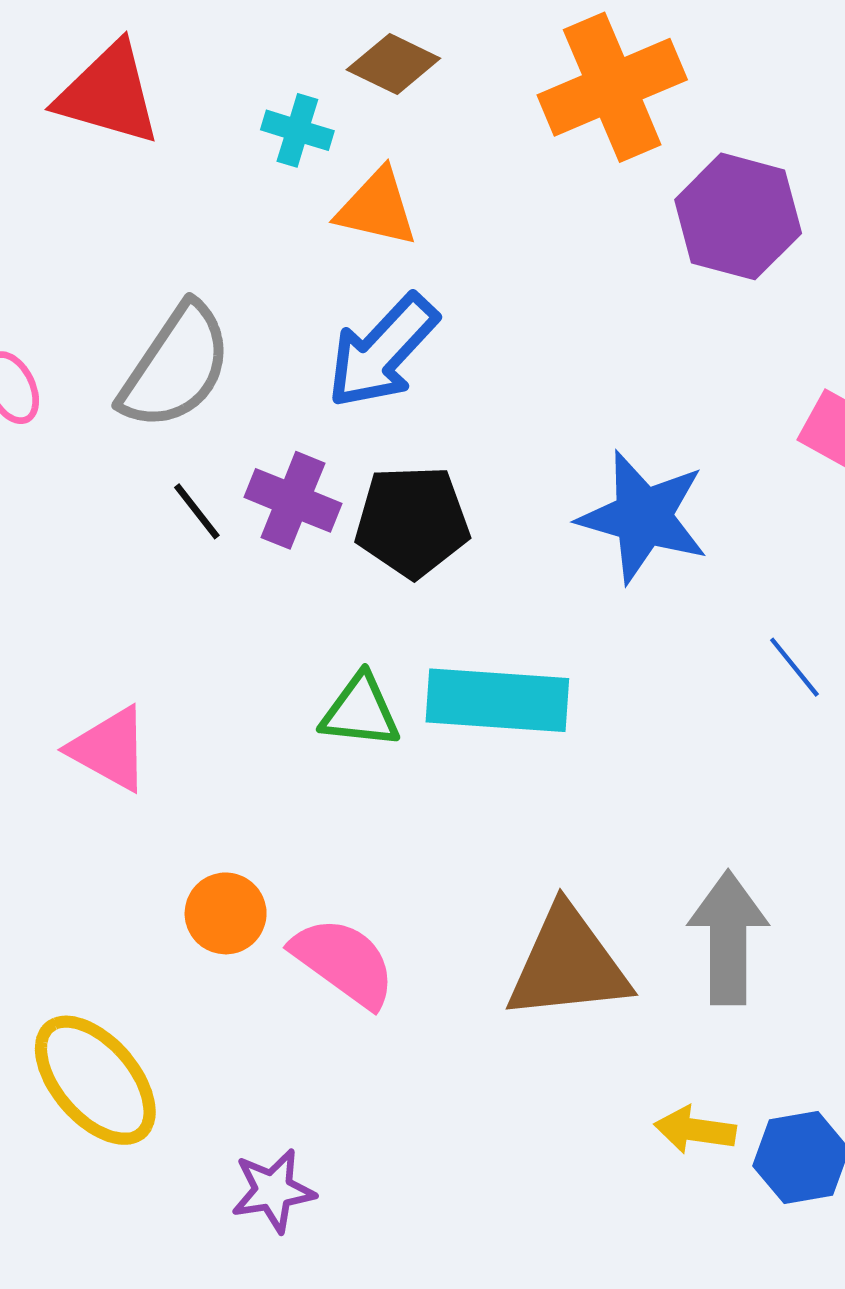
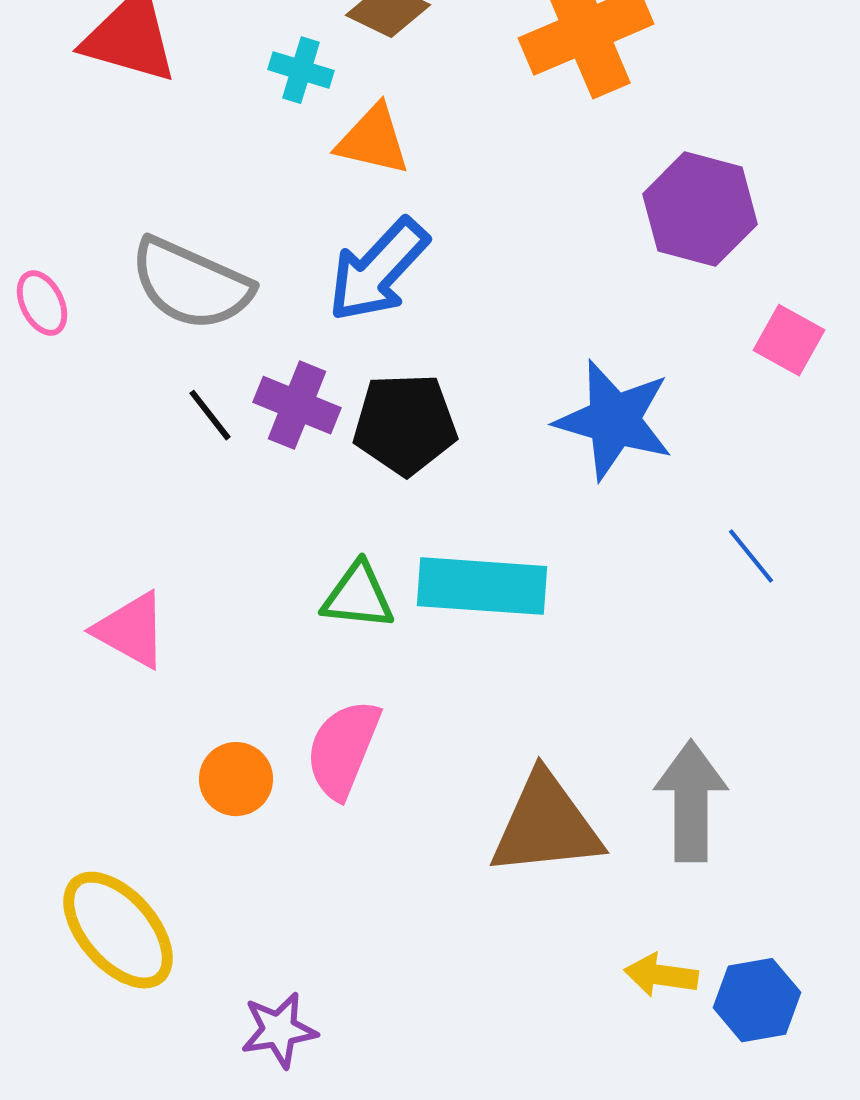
purple hexagon: (738, 216) -> (700, 209), moved
gray semicircle: (176, 367) -> (191, 284), turned 80
pink semicircle: (344, 962) -> (343, 749), moved, turned -104

